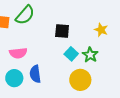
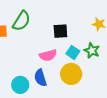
pink semicircle: (18, 53) -> (48, 55), moved
yellow circle: (80, 80) -> (71, 74), moved

